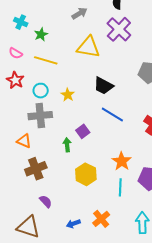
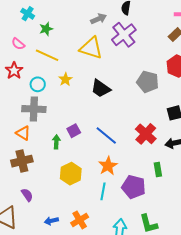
gray arrow: (79, 13) -> (99, 19), moved
yellow star: (68, 95) -> (65, 79), moved
blue line: (112, 115) -> (106, 135), moved
orange triangle: (24, 141) -> (23, 133), moved

